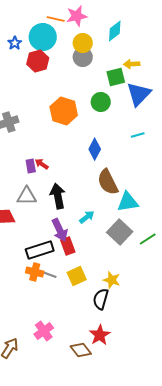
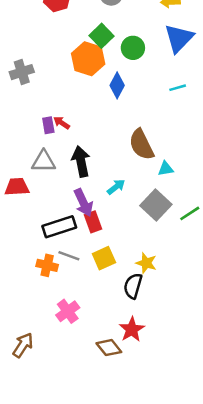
green square: (116, 77) -> (102, 36), moved, turned -30
blue diamond: (95, 149) -> (117, 85), moved
cyan triangle: (128, 202) -> (166, 169), size x0.6
orange cross: (35, 272) -> (47, 265), moved
pink cross: (44, 331) -> (68, 311), moved

